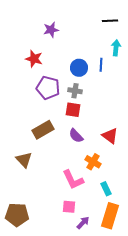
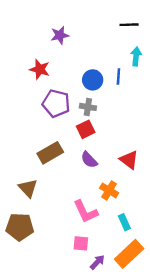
red square: (73, 110) -> (86, 129), turned -35
brown pentagon: (17, 215) -> (20, 227), moved
orange rectangle: (110, 216) -> (129, 254), turned 30

